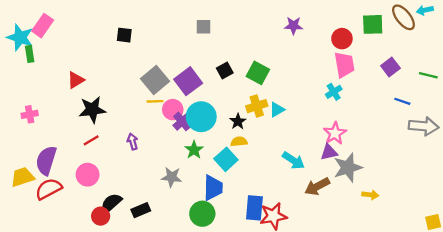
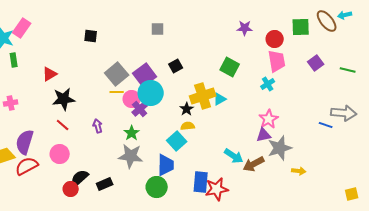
purple star: (293, 26) -> (245, 28), moved
green rectangle: (30, 54) -> (14, 60), moved
green square: (258, 73) -> (230, 67), moved
blue line: (402, 101) -> (326, 125), moved
yellow cross: (257, 106) -> (203, 96), size x1.4
cyan circle: (201, 117) -> (151, 93), moved
red line: (91, 140) -> (63, 125), turned 72
green star: (194, 150) -> (132, 133), moved
cyan arrow: (293, 160) -> (234, 156), moved
gray star: (172, 177) -> (131, 156), size x1.4

